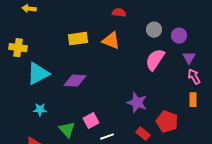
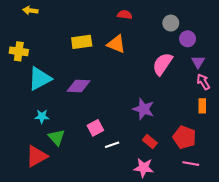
gray circle: (154, 30) -> (171, 23), moved
red pentagon: (167, 122) -> (184, 137), moved
green triangle: (67, 130) -> (57, 137), moved

